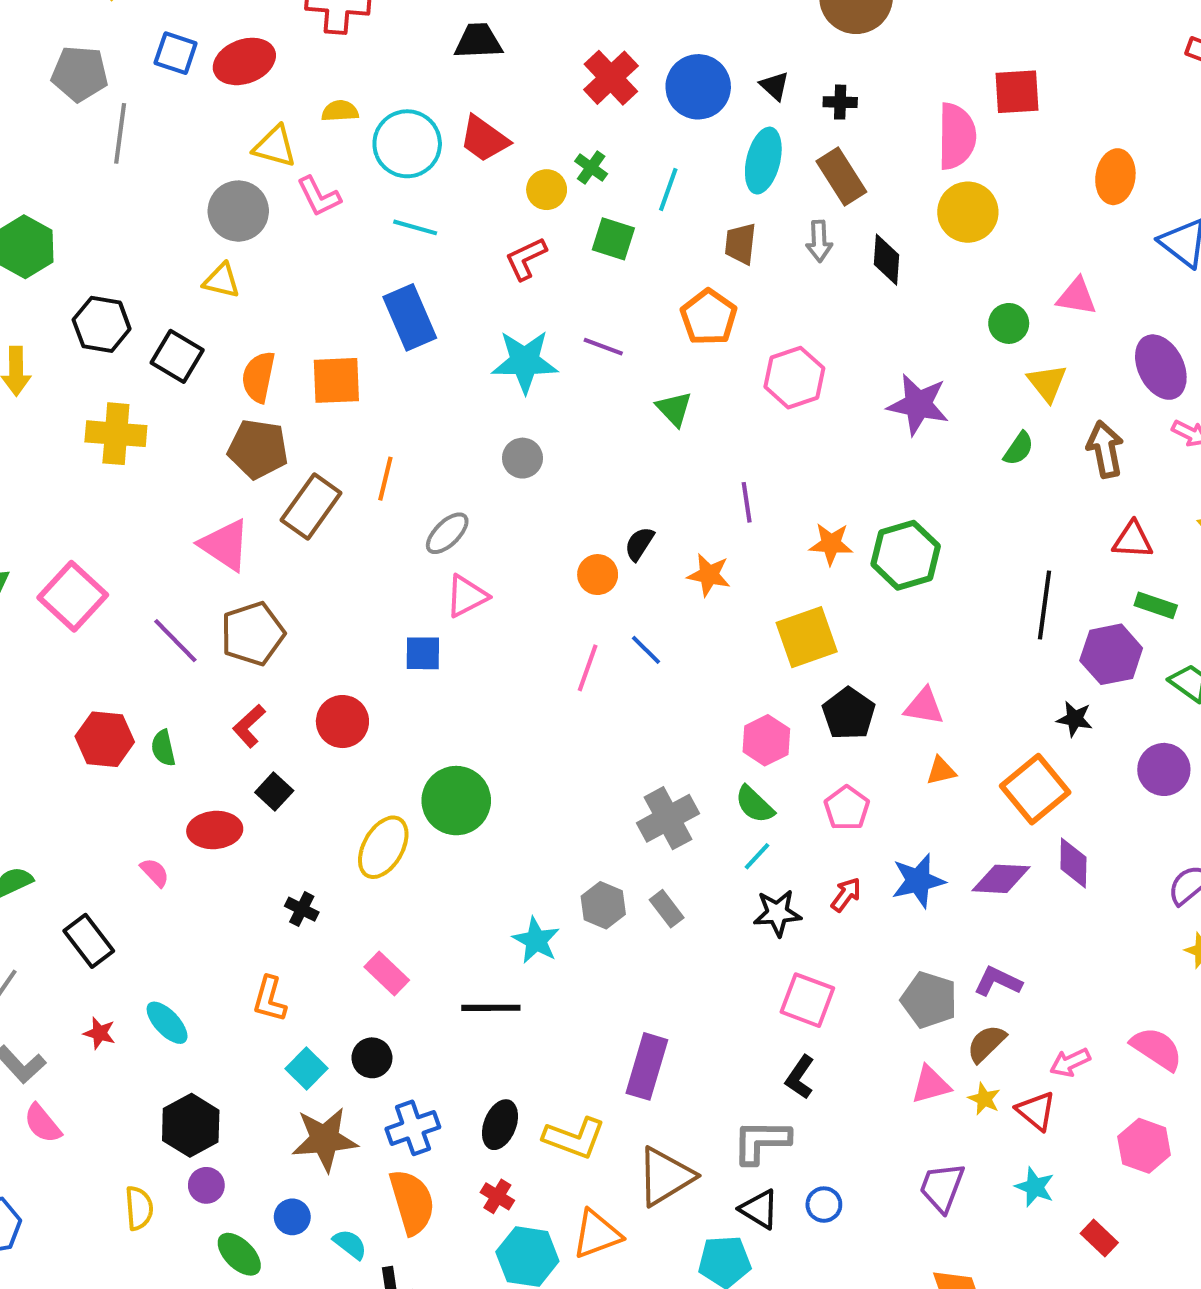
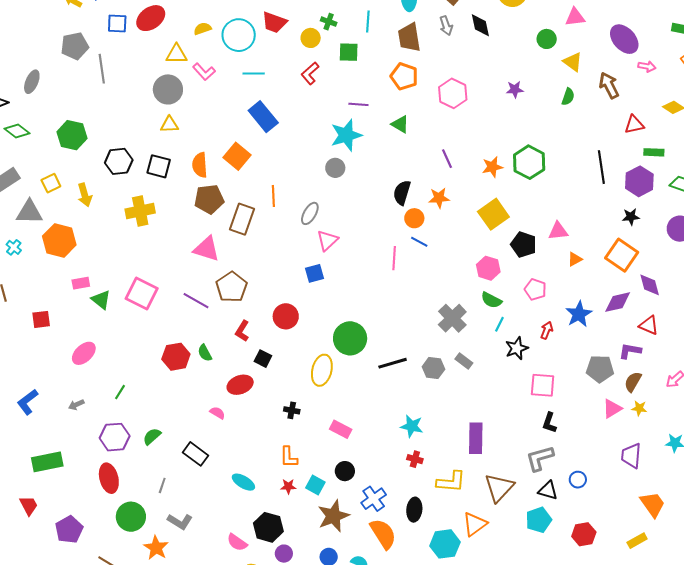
brown trapezoid: (740, 244) -> (409, 37), size x1.4
cyan star: (525, 362) -> (346, 135), moved
orange square: (336, 380) -> (237, 156), turned -32
purple star: (918, 405) -> (515, 89), size x0.6
black semicircle: (639, 544) -> (402, 193), size x1.4
orange circle: (598, 575) -> (414, 218), moved
cyan star: (536, 940) -> (412, 426), moved
black line: (491, 1008) -> (393, 363), moved
red star: (99, 1033) -> (288, 486), moved
red triangle: (1036, 1111) -> (649, 325), moved
pink semicircle: (43, 1123) -> (237, 542), moved
black ellipse: (500, 1125) -> (414, 510), moved
red cross: (497, 1196) -> (415, 459), moved

